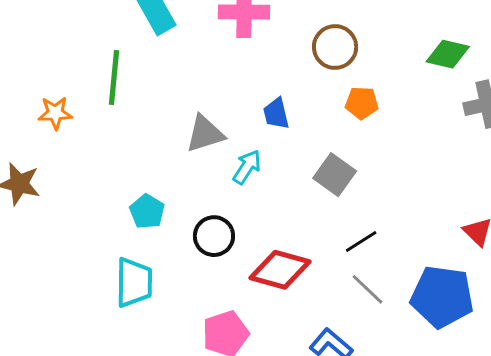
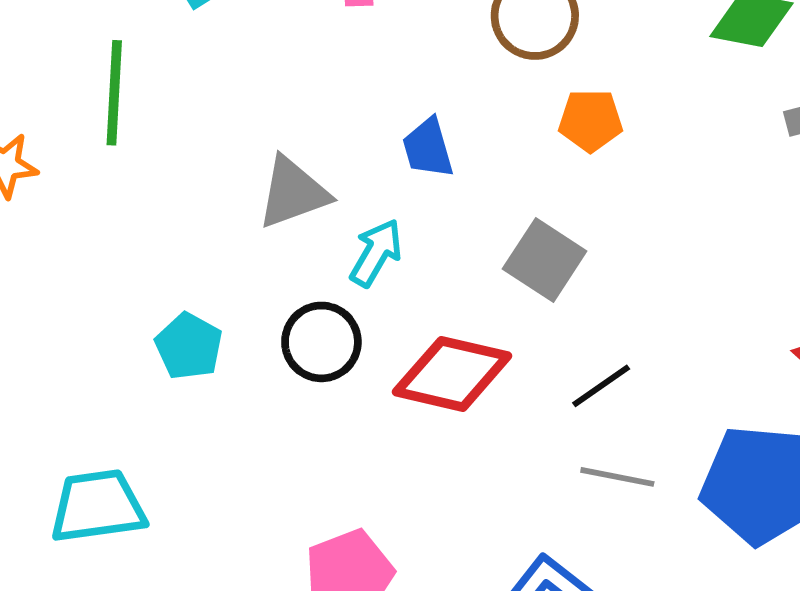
black circle: (214, 236) -> (321, 342), moved
red diamond: (280, 270) -> (452, 374), moved
cyan trapezoid: (134, 283) -> (98, 506), moved, turned -96
gray line: (368, 289) -> (617, 477), turned -30

